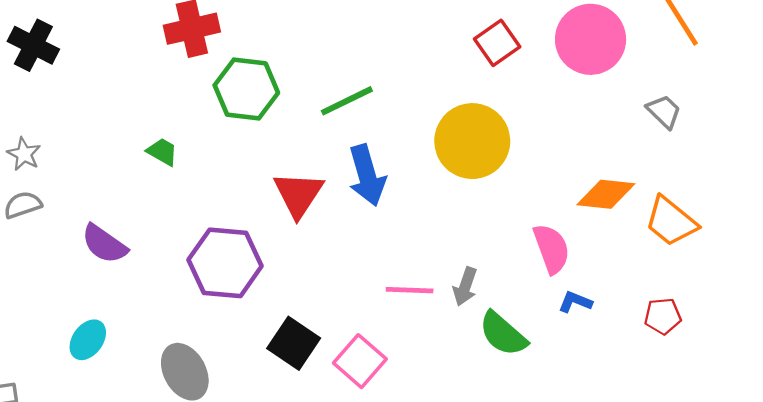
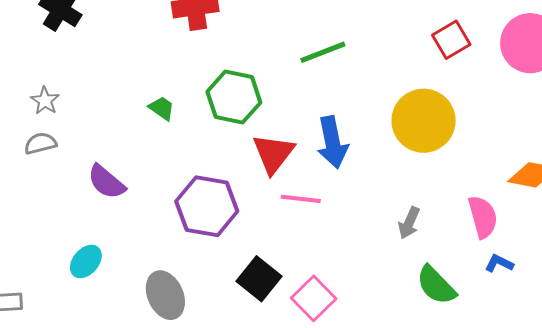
green hexagon: (246, 89) -> (234, 97), moved
green line: (347, 101) -> (323, 52), moved
gray arrow: (465, 287) -> (409, 223), moved
pink line: (410, 290) -> (301, 199), moved

